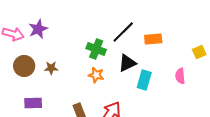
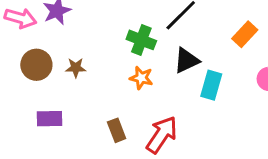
orange rectangle: (153, 39) -> (245, 34), moved, turned -42

